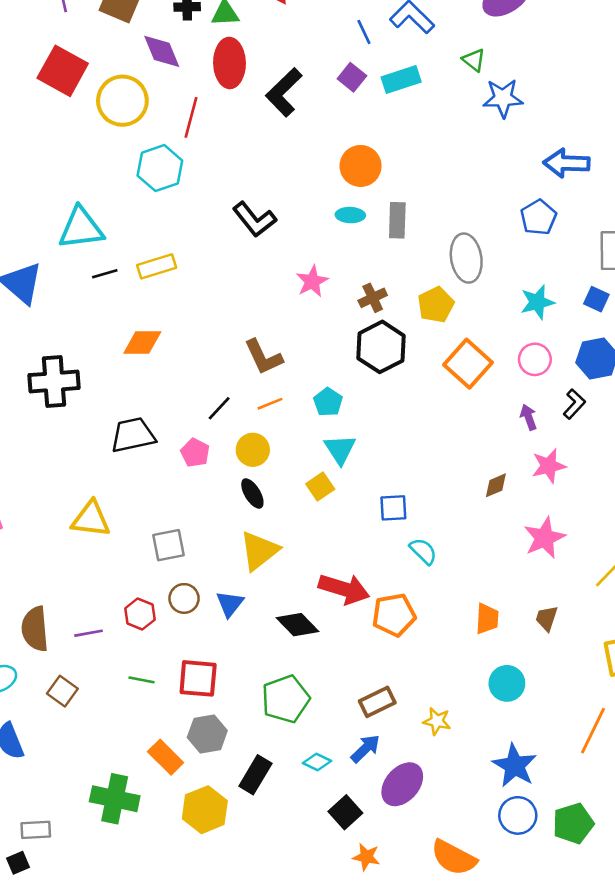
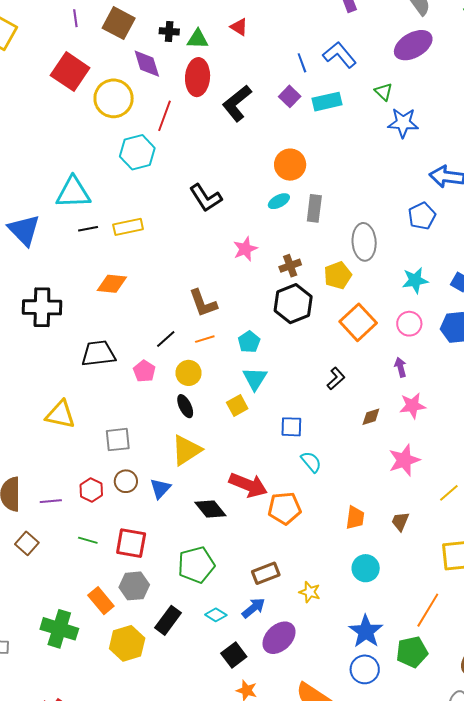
cyan ellipse: (350, 215) -> (279, 201), turned -35
black L-shape: (574, 404) -> (336, 378), moved
green pentagon: (573, 823) -> (412, 652), moved

